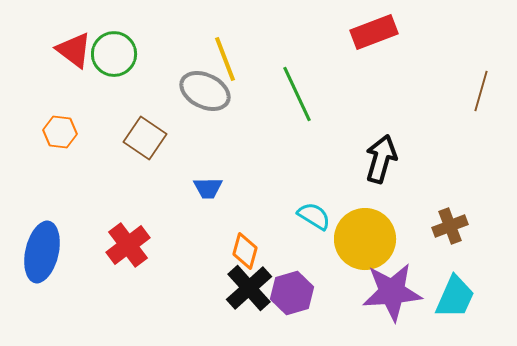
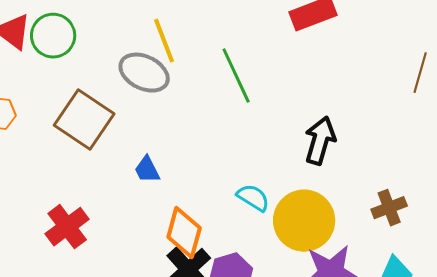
brown square: (145, 138) -> (84, 120), size x1.4
blue trapezoid: (208, 188) -> (147, 170), turned 64
orange diamond: (245, 251) -> (184, 233), size x1.4

